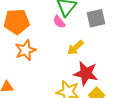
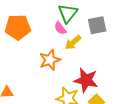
yellow arrow: (75, 48) -> (73, 43), moved
orange star: (25, 50) -> (50, 60), moved

